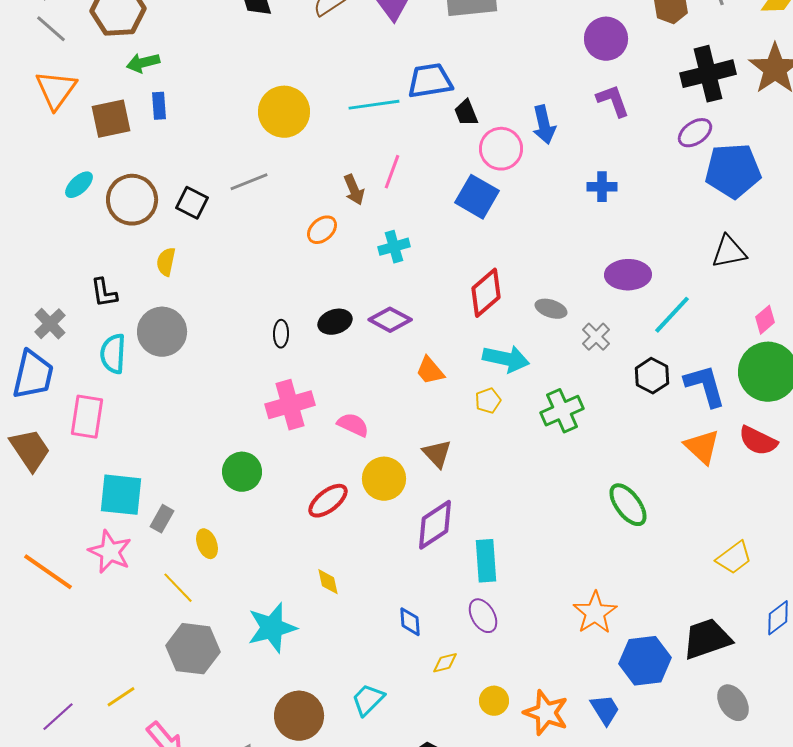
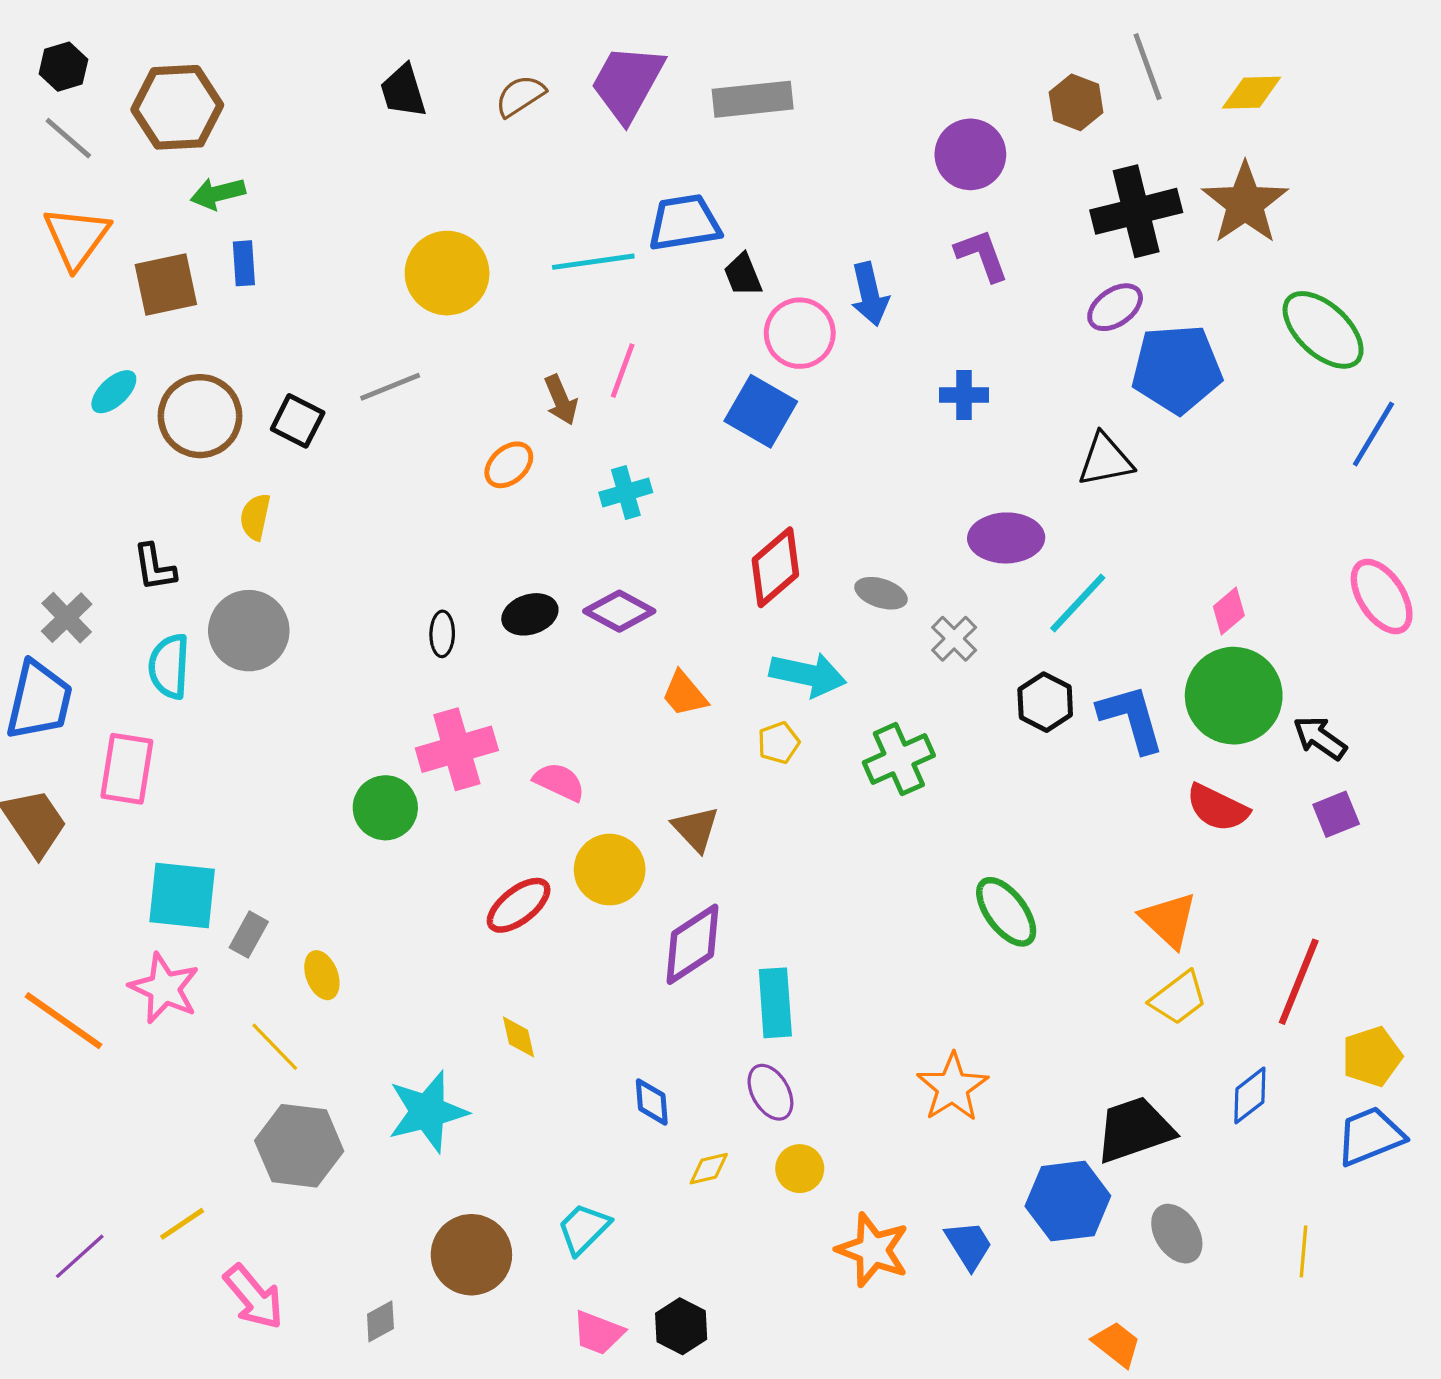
black triangle: (729, 252) -> (1105, 460), moved
orange triangle: (702, 447) -> (1169, 920), moved
green circle: (242, 472) -> (385, 808), moved
blue hexagon: (645, 661) -> (1068, 1201), moved
yellow circle: (494, 701) -> (800, 1169), moved

